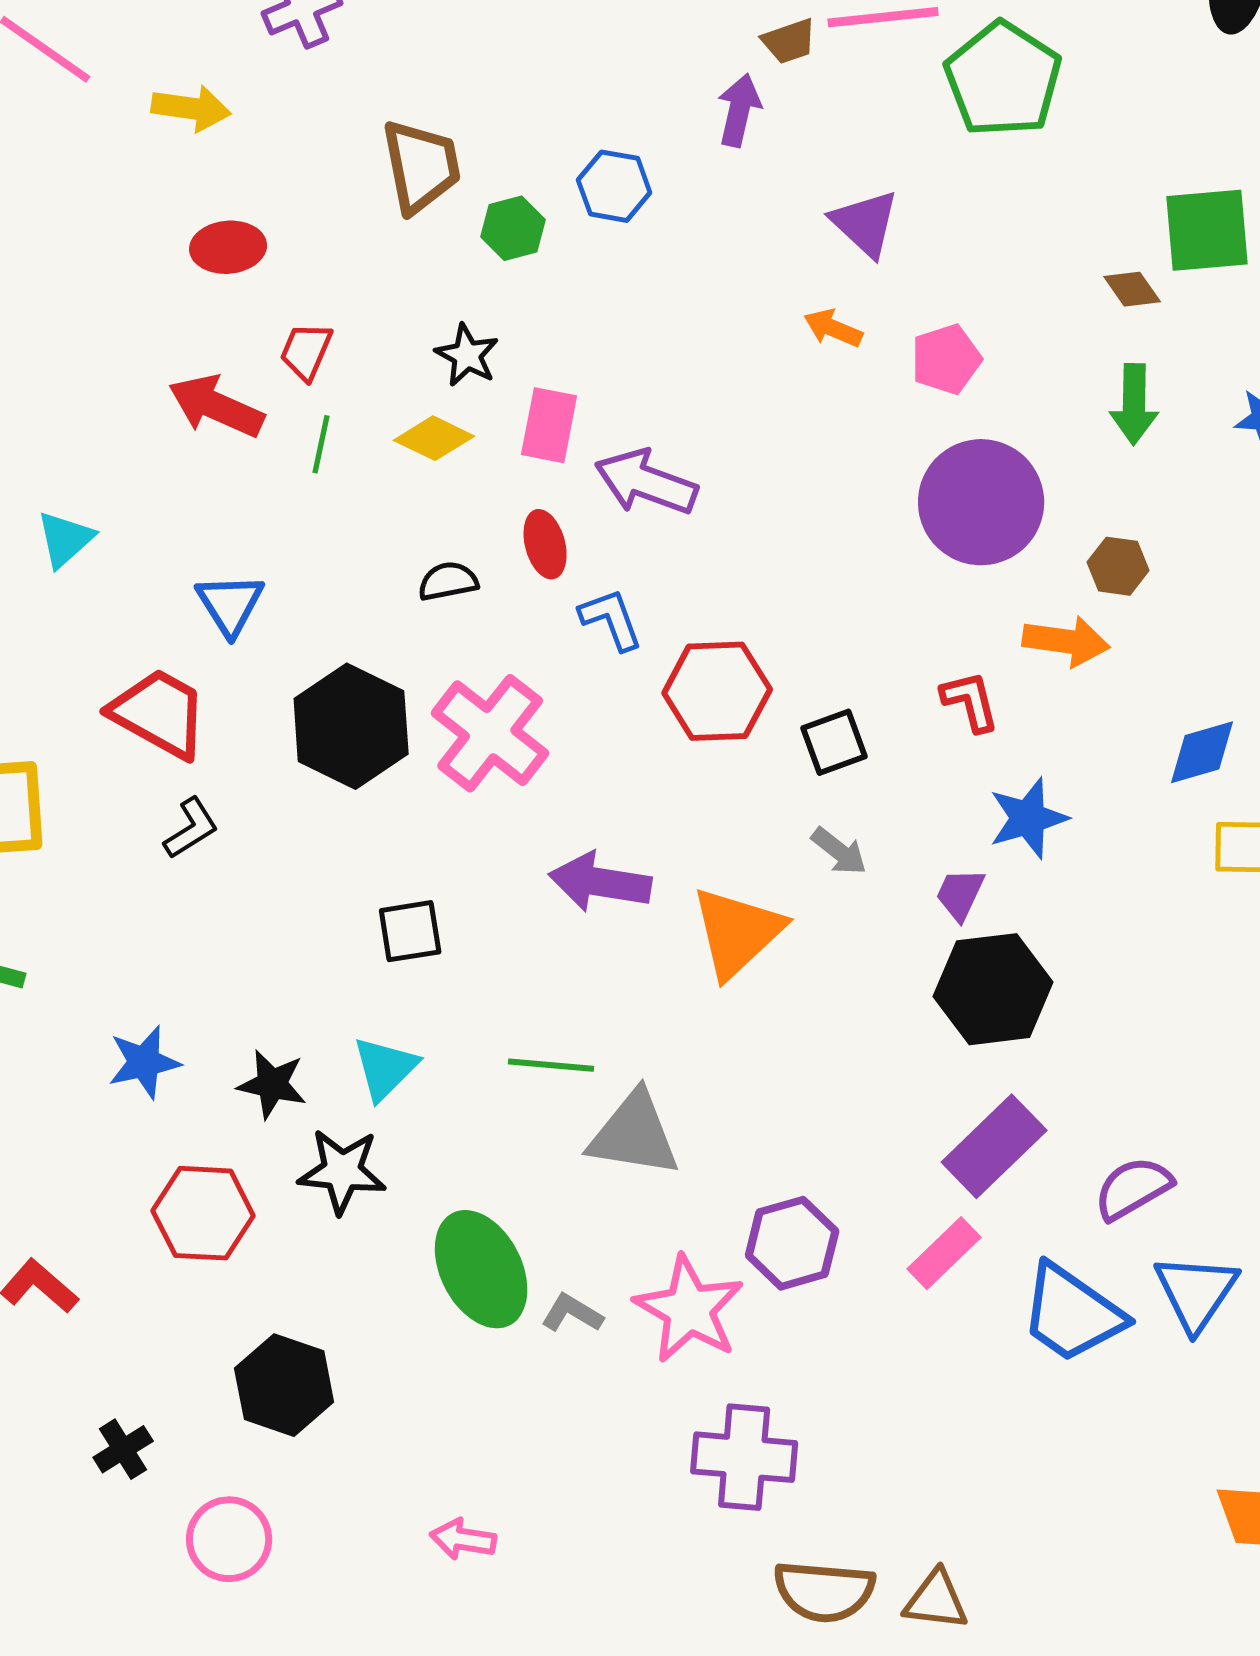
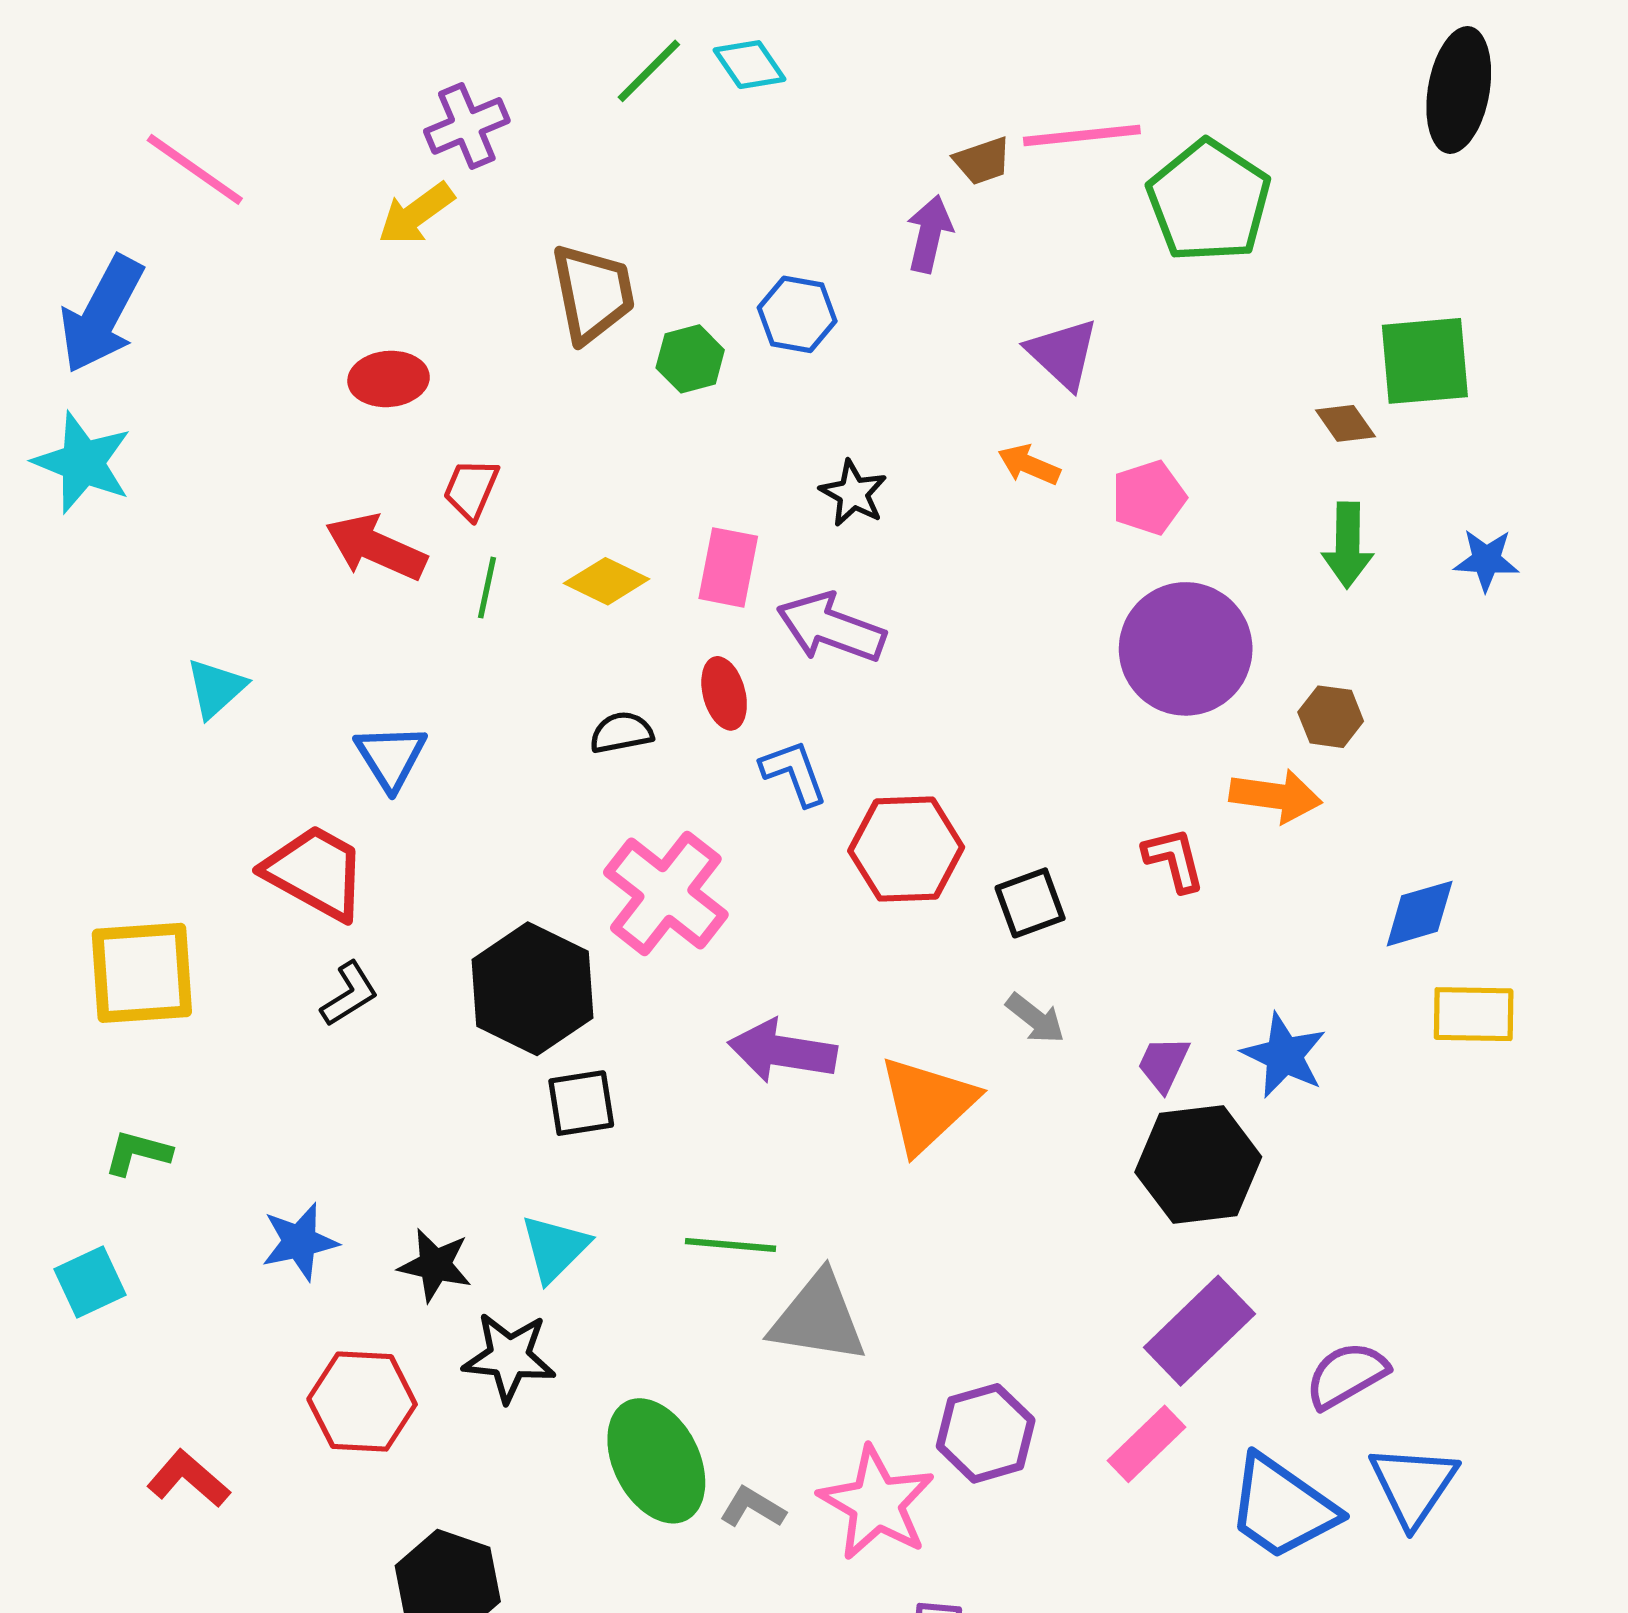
yellow arrow: (191, 108) -> (416, 214), moved, turned 136
black star: (467, 355) -> (853, 493), moved
black hexagon: (351, 726) -> (532, 989), moved
blue star: (1028, 818) -> (1284, 1055), moved, turned -30

